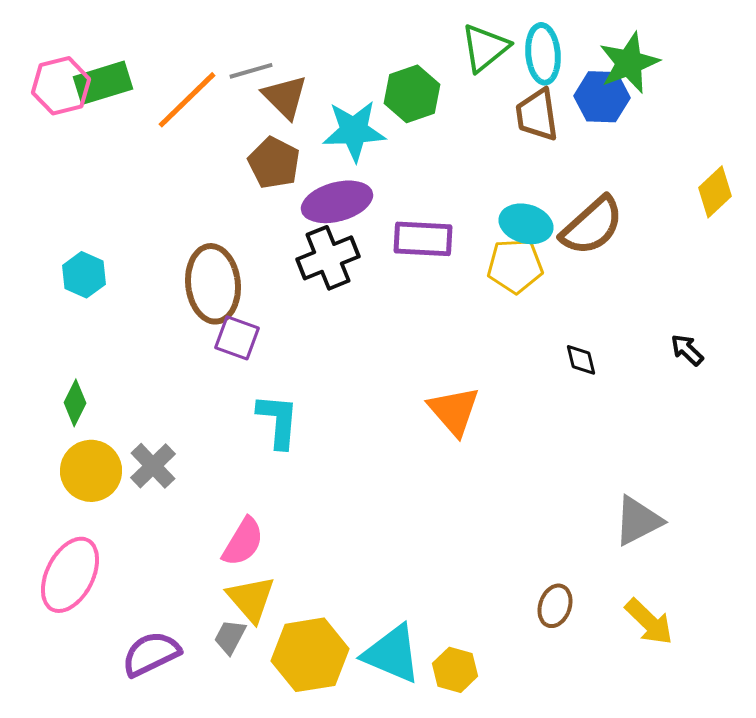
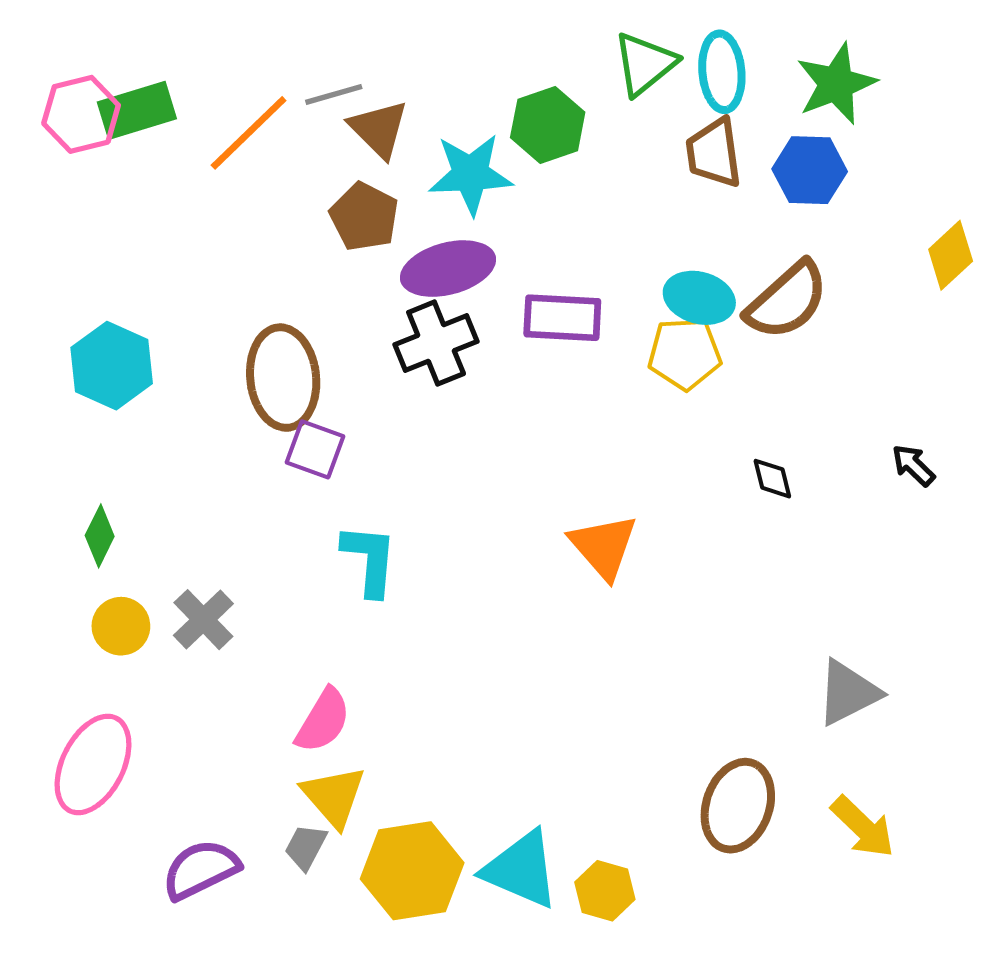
blue hexagon: (602, 97) -> (810, 170), moved
cyan hexagon: (84, 275) -> (112, 366), size x1.4
yellow circle: (91, 471) -> (121, 626), size x0.7
brown ellipse: (555, 606) -> (738, 806), size x1.6

